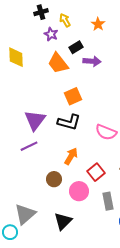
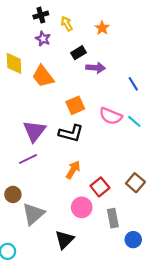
purple star: (51, 34) -> (43, 39), moved
orange trapezoid: (58, 63) -> (43, 76), moved
pink semicircle: (106, 132) -> (111, 116), moved
brown circle: (54, 179) -> (13, 194), moved
gray triangle: (25, 214) -> (33, 214), moved

